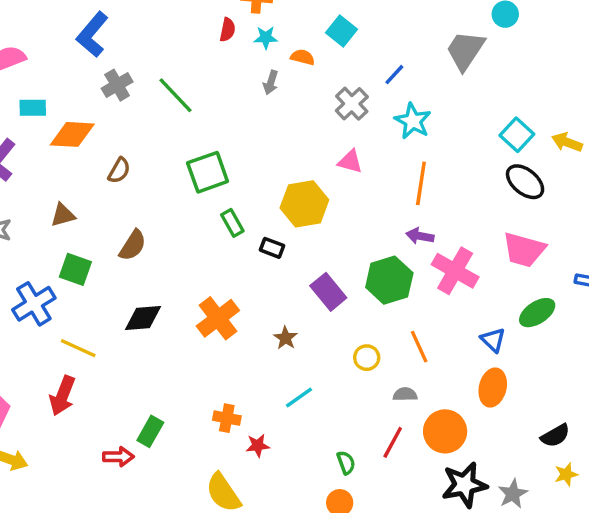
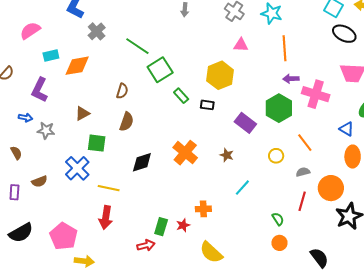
green line: (176, 95) -> (137, 46), moved
brown semicircle: (119, 171) -> (122, 91), moved
red star: (258, 446) -> (183, 225), moved

